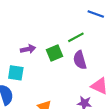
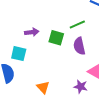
green square: (55, 53) -> (56, 38), turned 35

